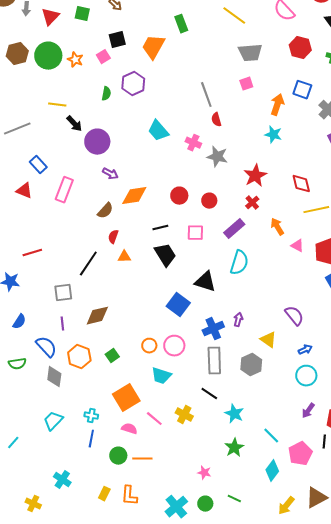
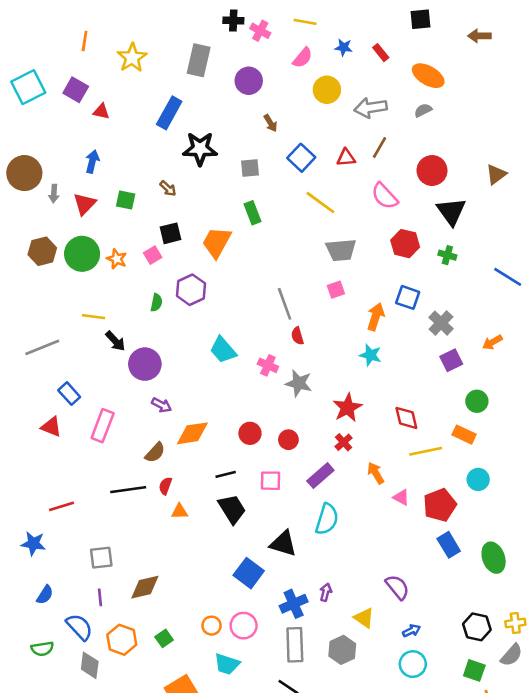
black line: (88, 264) -> (128, 490), moved, turned 48

